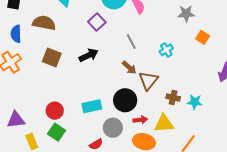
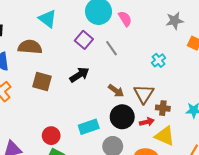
gray line: (131, 41) -> (111, 48), moved
brown arrow: (129, 67) -> (116, 91), moved
brown cross: (173, 98) -> (163, 108), moved
red arrow: (140, 120) -> (147, 122), moved
yellow triangle: (164, 123) -> (165, 136), turned 35

